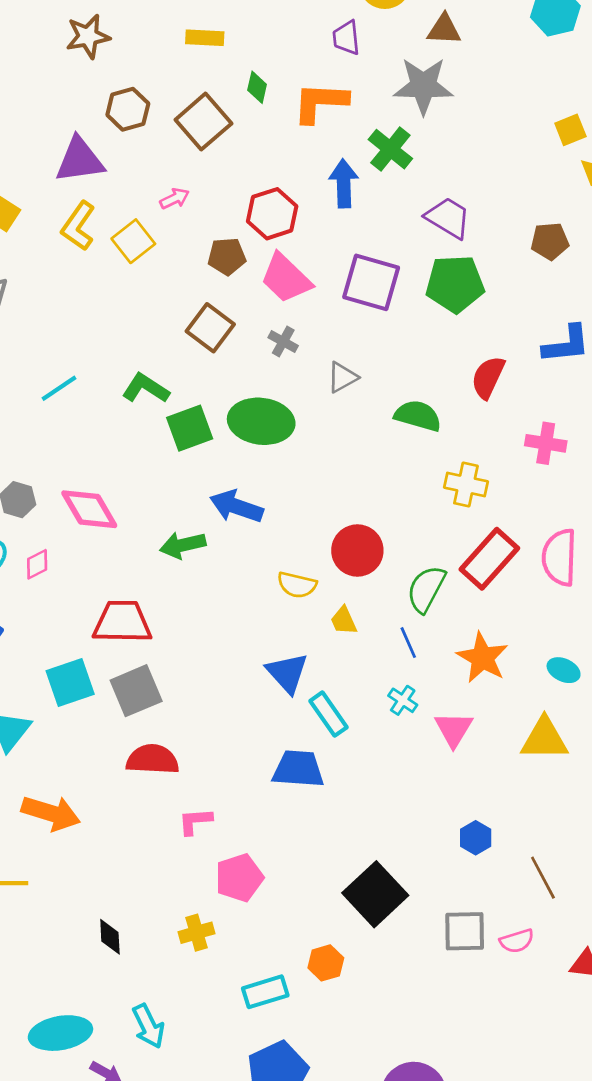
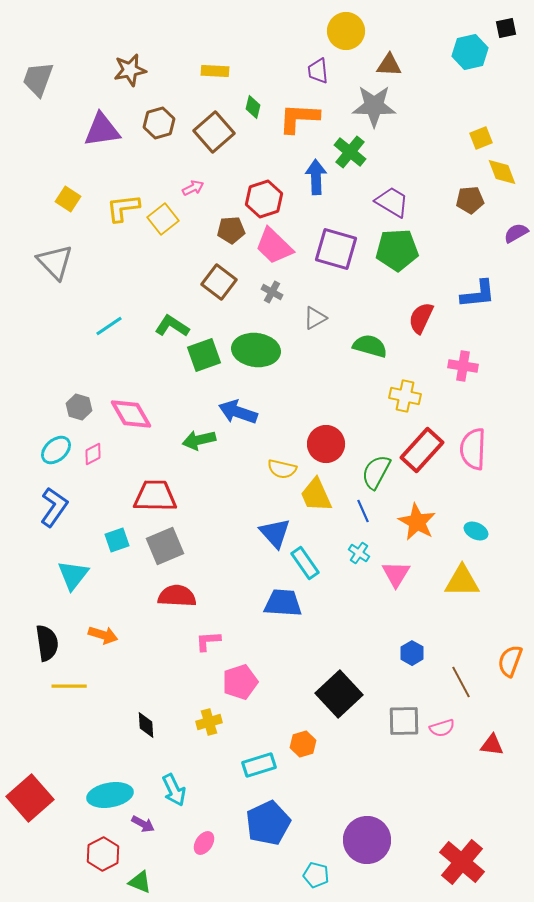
purple triangle: (80, 160) -> (102, 130), moved
yellow L-shape: (78, 226) -> (123, 208), turned 48
brown pentagon: (550, 241) -> (470, 200), moved
yellow trapezoid: (344, 621) -> (316, 495), size x1.6
cyan square: (70, 682) -> (117, 540), size x0.7
orange arrow: (51, 813) -> (103, 635), size x0.7

